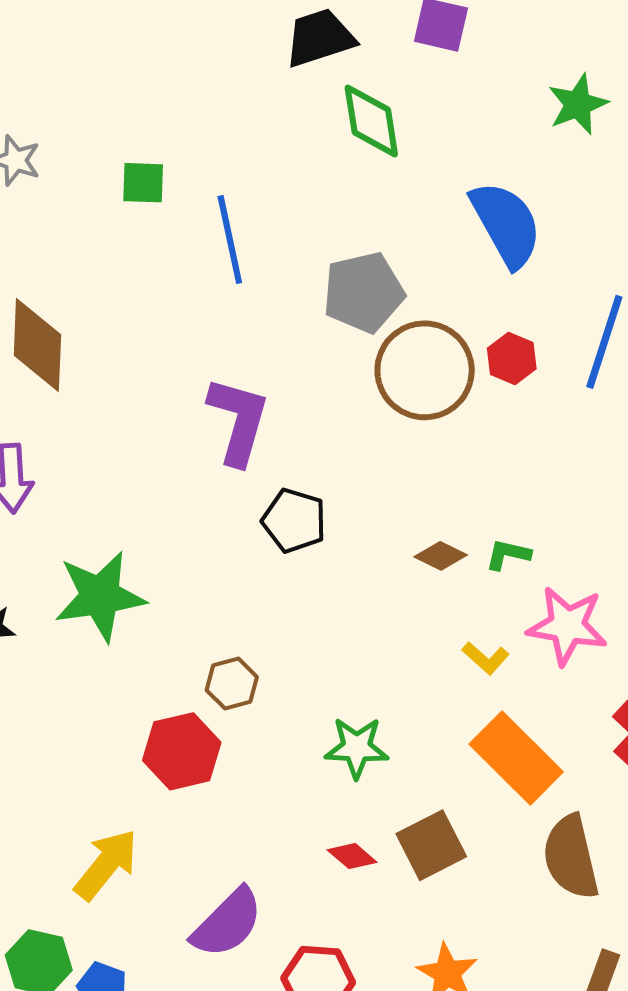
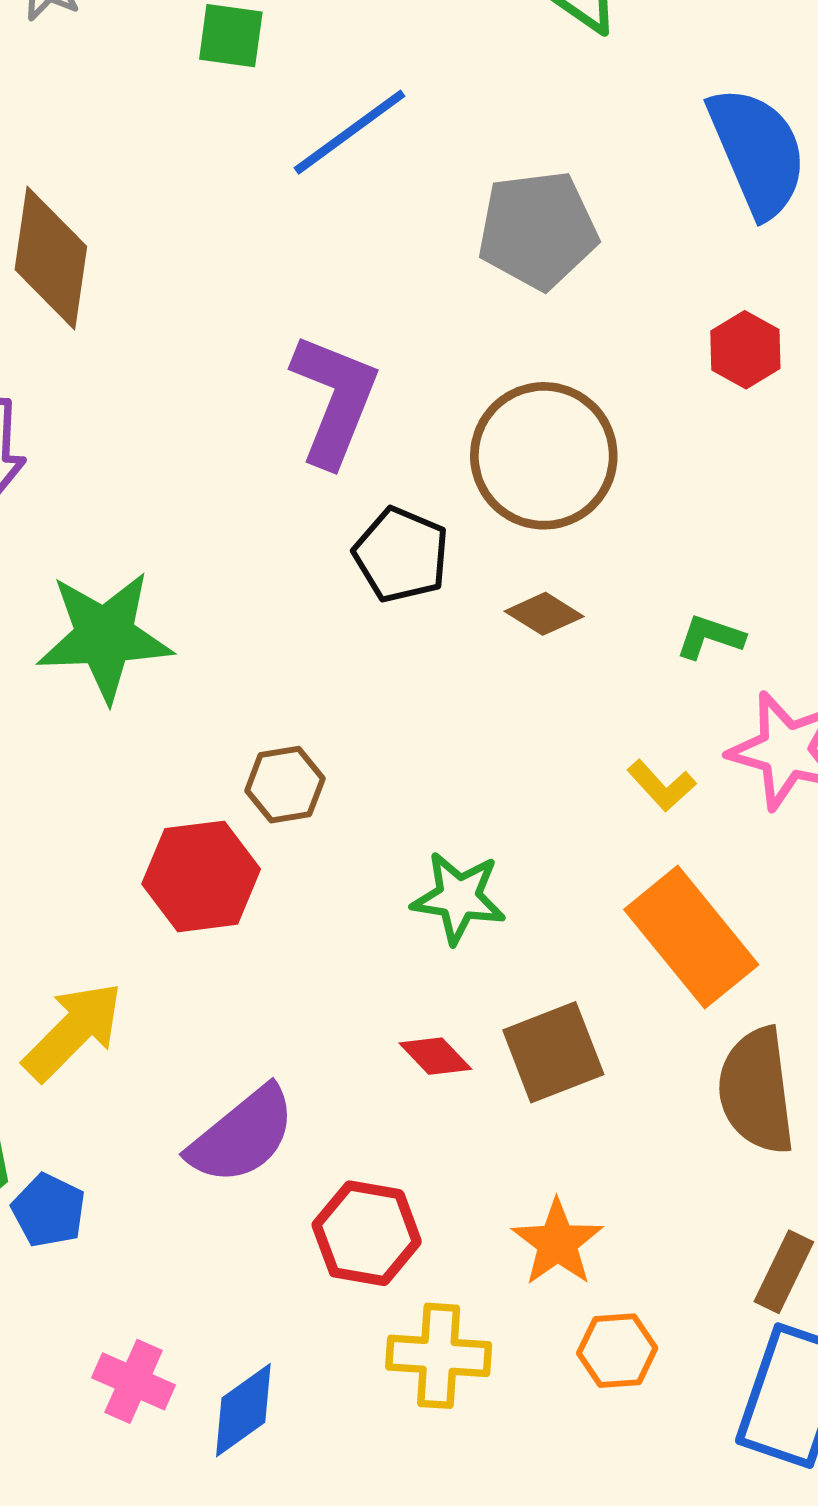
blue line: (230, 239) -> (350, 132), turned 60
brown circle: (425, 370) -> (544, 456), moved
brown diamond: (441, 556) -> (544, 614), moved

